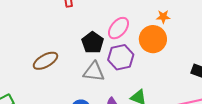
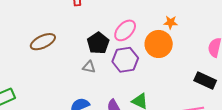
brown ellipse: (45, 61) -> (43, 42), moved
gray triangle: (94, 72) -> (89, 67), moved, size x0.6

